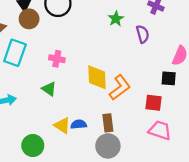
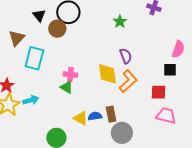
brown circle: (29, 19) -> (57, 29), moved
purple semicircle: (143, 34) -> (126, 56), moved
pink cross: (57, 59) -> (70, 75), moved
brown rectangle: (108, 123) -> (111, 114), moved

